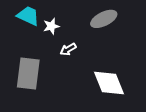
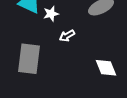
white diamond: (109, 83) -> (106, 68), size x0.7

